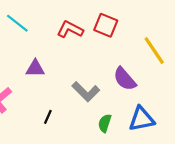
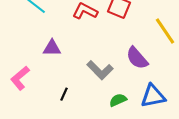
green semicircle: (105, 123) -> (118, 100), turned 48

